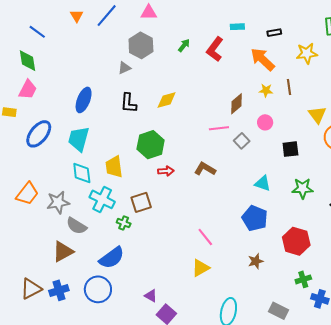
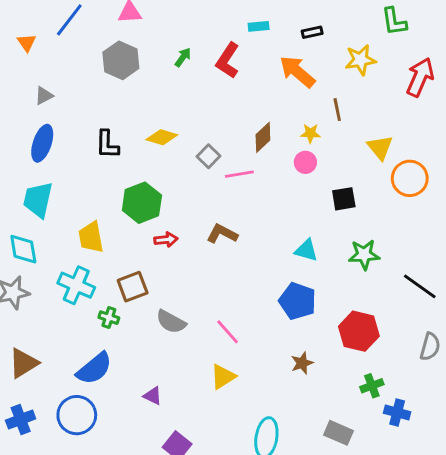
orange triangle: (77, 16) -> (27, 43), moved
gray triangle: (124, 68) -> (44, 96), moved
yellow star: (266, 90) -> (310, 133), moved
yellow diamond: (167, 100) -> (162, 137), turned 35
gray square: (242, 141) -> (209, 156), moved
cyan diamond: (82, 173) -> (23, 249), moved
gray semicircle: (77, 226) -> (171, 322), moved
purple triangle: (151, 296) -> (153, 396), moved

